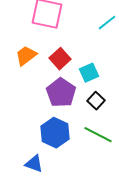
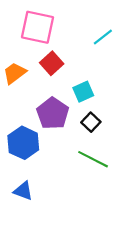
red square: (60, 59) -> (52, 63), moved
blue hexagon: (55, 133) -> (23, 143), moved

